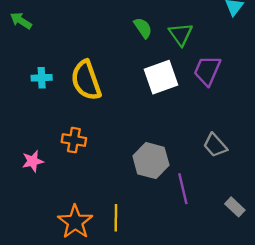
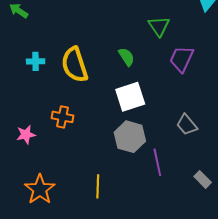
green semicircle: (143, 28) -> (126, 57), moved
white square: (161, 77) -> (130, 97), moved
orange star: (75, 222) -> (40, 189), moved

